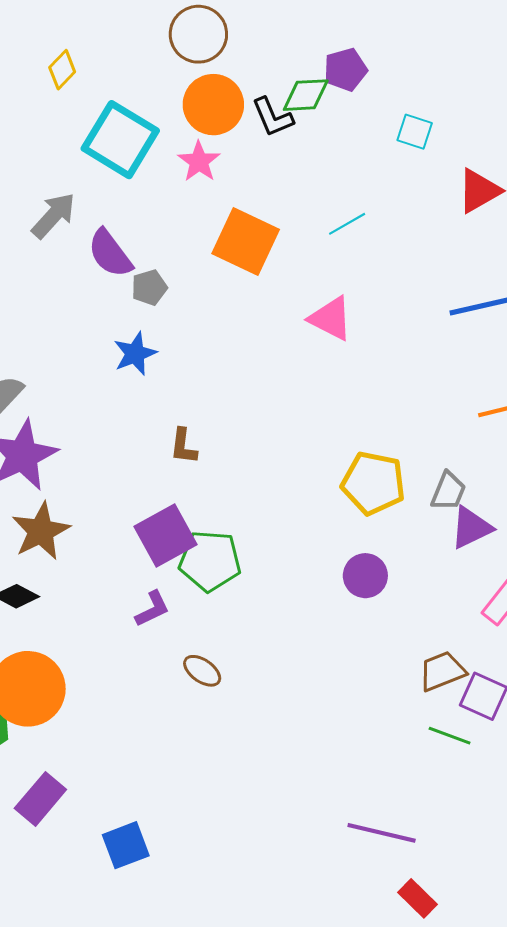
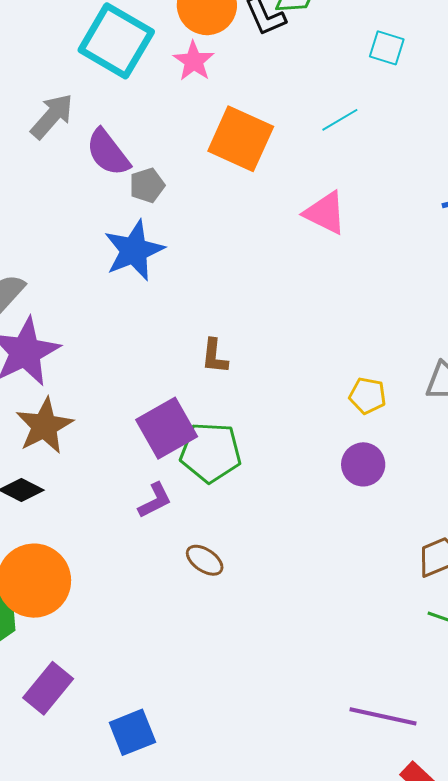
cyan square: (415, 132) -> (387, 48), moved
blue star: (135, 354) -> (134, 250), size x1.4
brown L-shape: (183, 446) -> (215, 356), moved
yellow pentagon: (373, 483) -> (368, 396), moved, size x0.6

